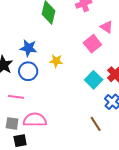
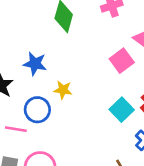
yellow star: (56, 61) -> (63, 90), moved
blue circle: (28, 71) -> (37, 110), moved

